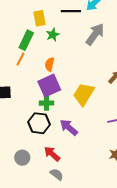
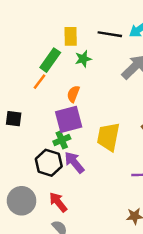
yellow trapezoid: (84, 94) -> (108, 137), turned -30
green cross: (46, 103) -> (62, 140), turned -32
purple arrow: (69, 127) -> (74, 162), moved
gray circle: (22, 158) -> (22, 201), size x1.5

